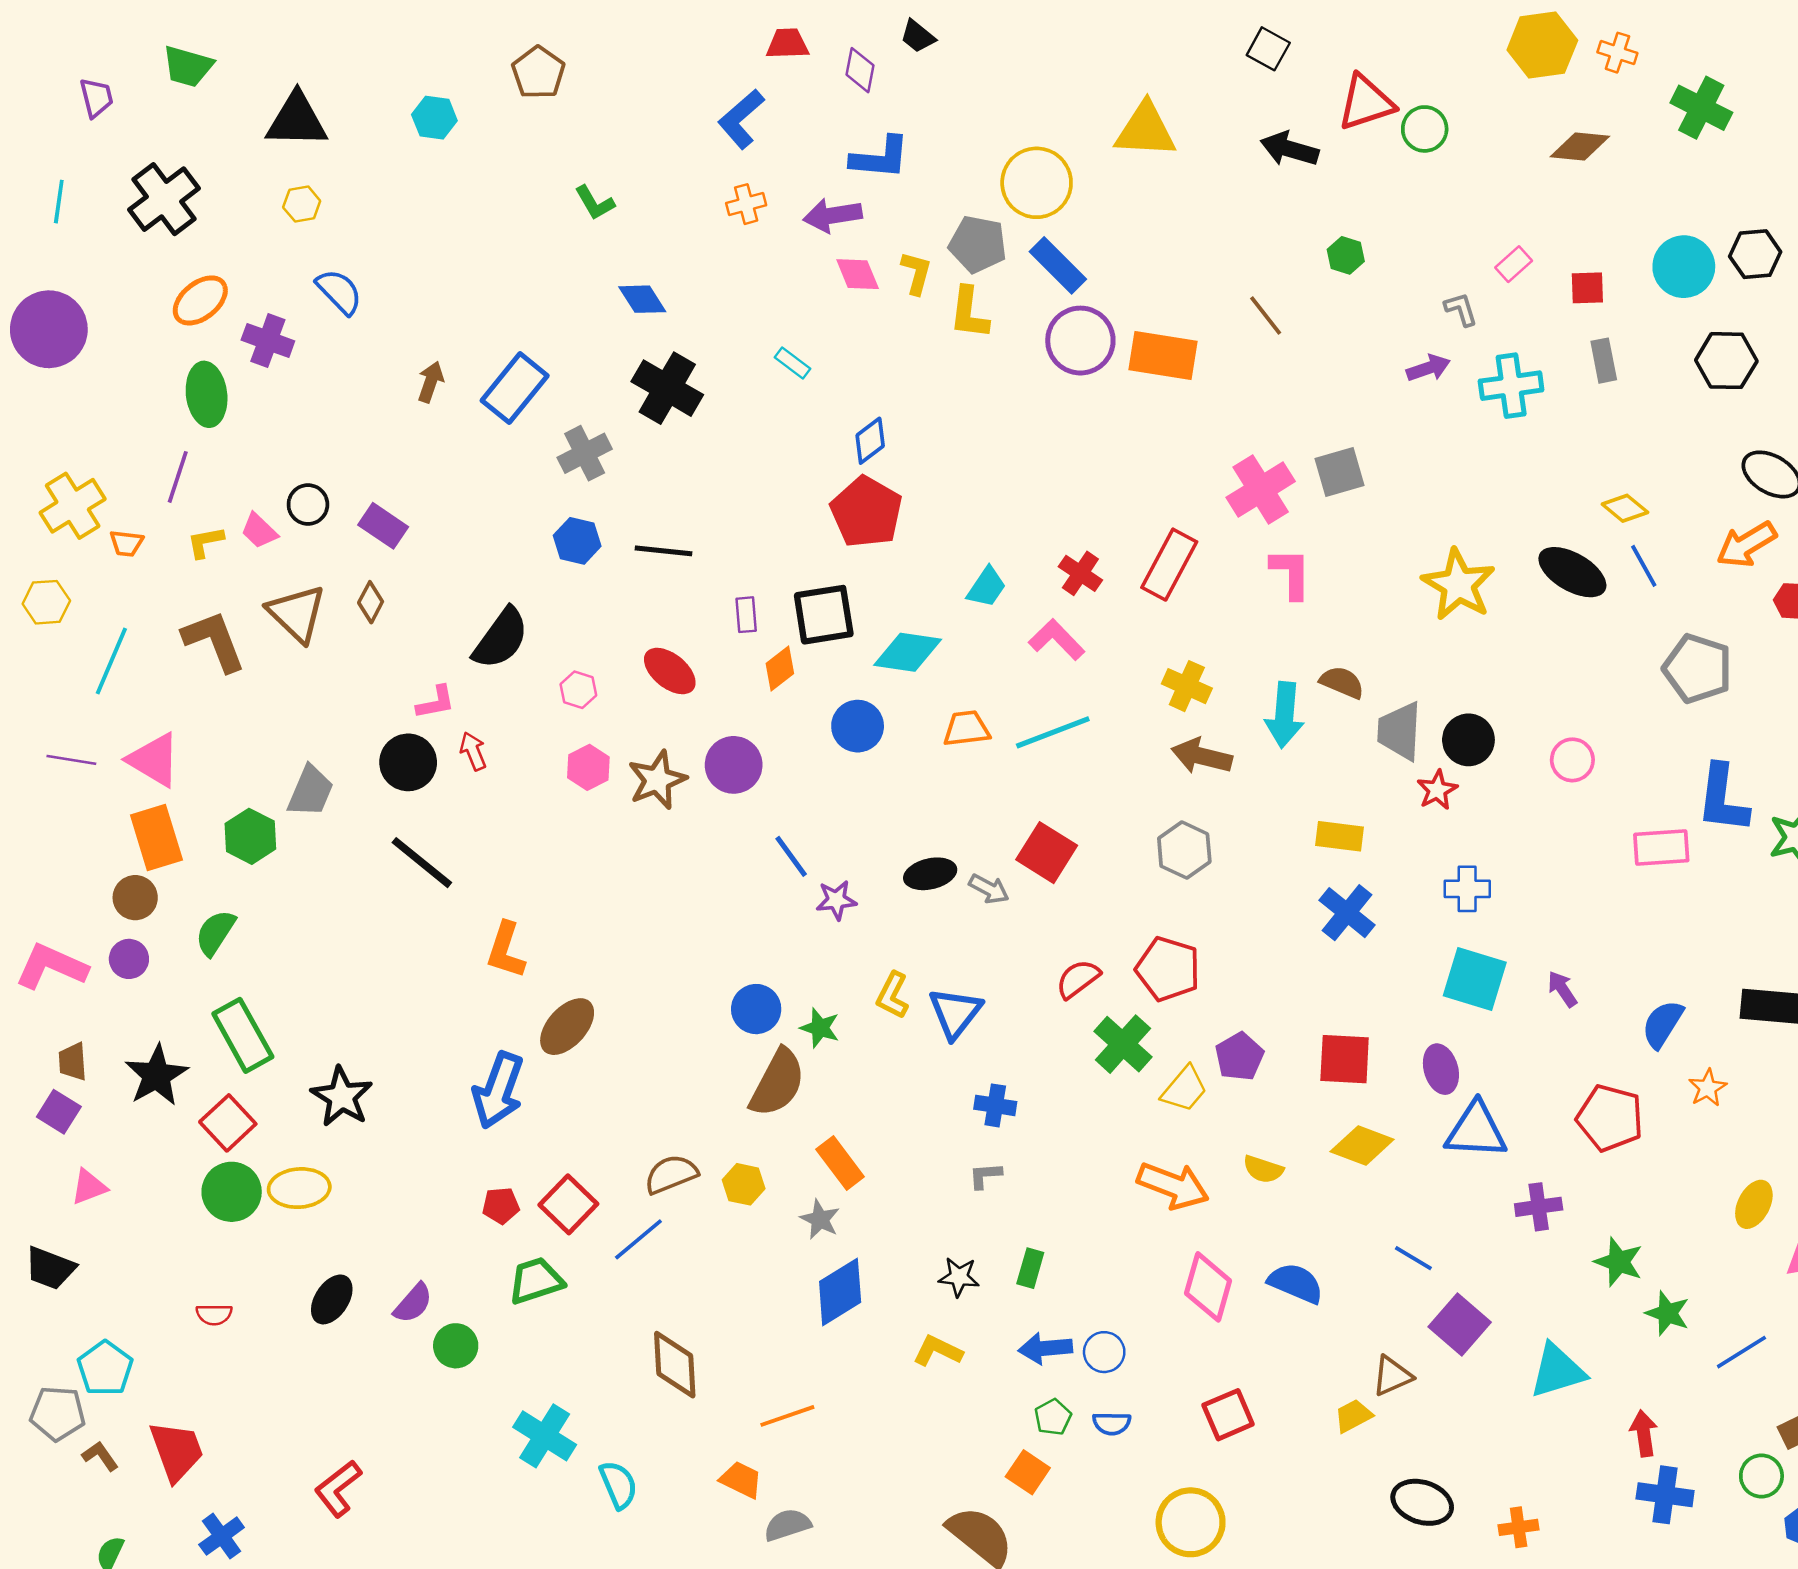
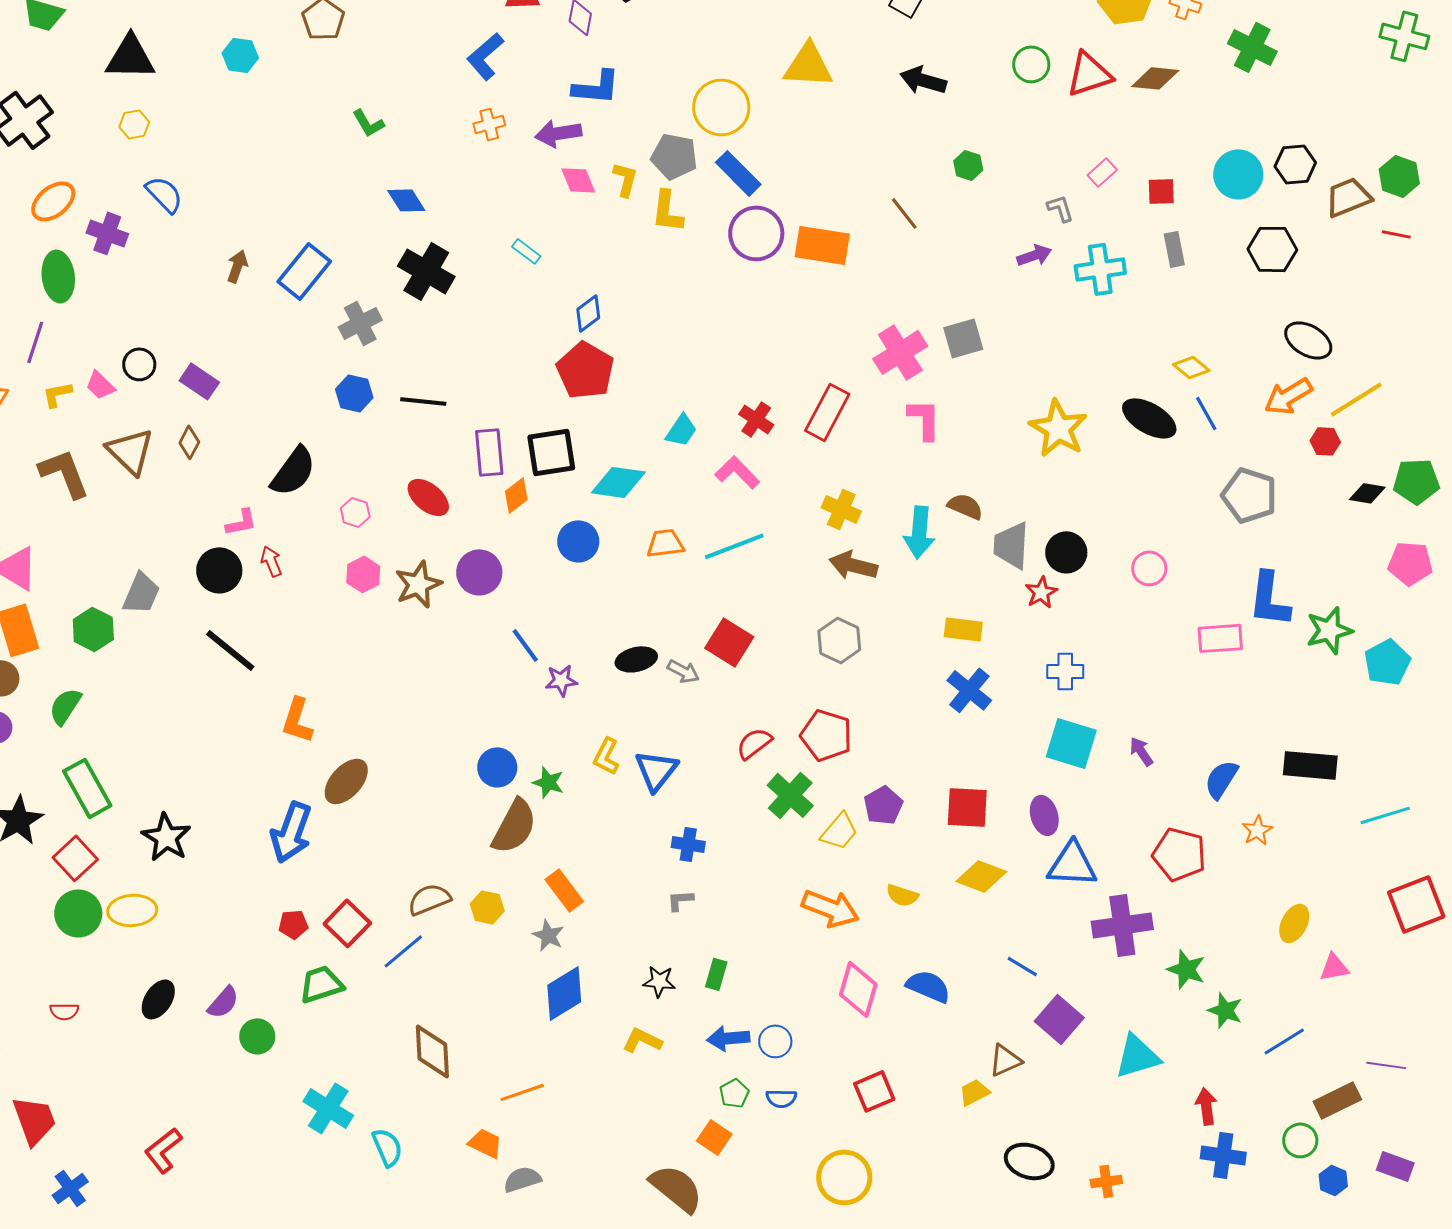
red triangle: (1366, 103) -> (1089, 74), moved
purple rectangle: (746, 615) -> (489, 452), size x1.6
purple cross: (1539, 1207) -> (1122, 925), size x1.6

